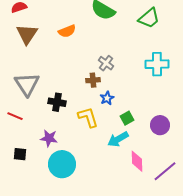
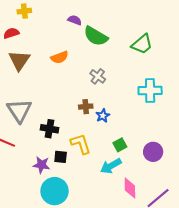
gray cross: (106, 63) -> (98, 76), moved
blue star: (107, 98) -> (103, 116), moved
black square: (20, 154) -> (61, 157), moved

